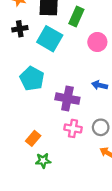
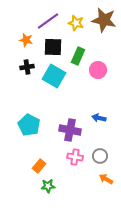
pink circle: (97, 42) -> (98, 70), moved
cyan pentagon: (32, 79) -> (29, 125), moved

